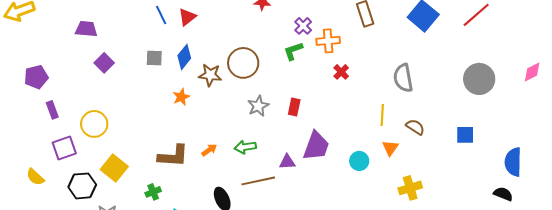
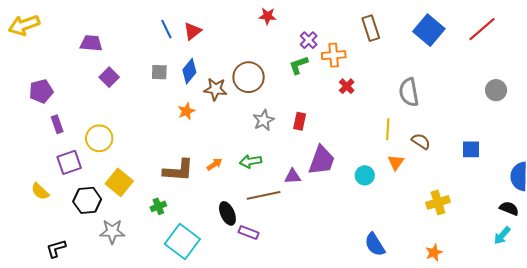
gray circle: (479, 79) -> (496, 90), moved, size x0.7
yellow cross: (410, 188) -> (438, 202), moved

